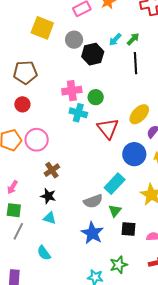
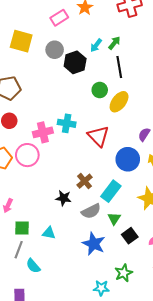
pink cross: (72, 91) -> (43, 132), moved
green circle: (96, 97) -> (100, 90), moved
yellow ellipse: (139, 114) -> (119, 102), moved
brown cross: (52, 170) -> (85, 181), moved
black star: (48, 196) -> (63, 198), moved
green square: (14, 210) -> (22, 228), moved
black square: (128, 229) -> (130, 236), turned -35
cyan semicircle: (44, 253) -> (33, 266), moved

